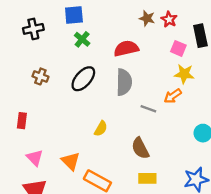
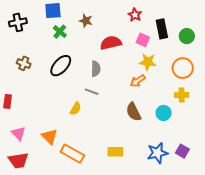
brown star: (147, 18) -> (86, 21), moved
red semicircle: (126, 48) -> (111, 43), moved
gray semicircle: (124, 82) -> (96, 69), size x0.7
gray line: (148, 109) -> (92, 92), moved
brown semicircle: (140, 148) -> (134, 112), moved

